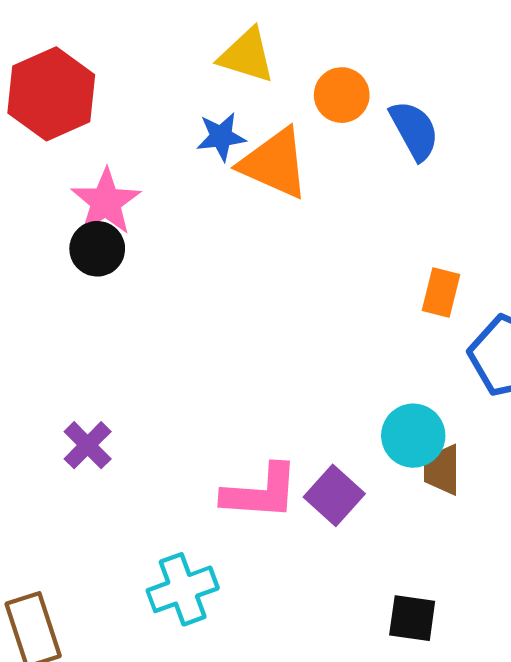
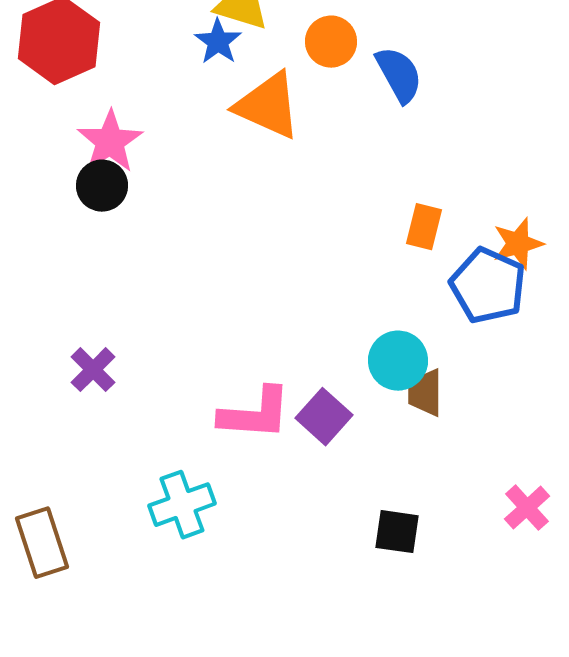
blue star: (221, 137) -> (218, 42), moved, turned -30

